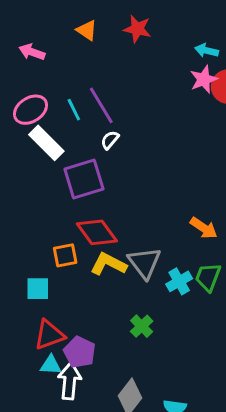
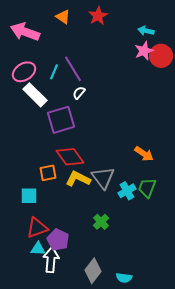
red star: (137, 29) -> (98, 16), turned 30
pink arrow: (32, 52) -> (25, 32), size x1.6
cyan line: (74, 110) -> (54, 72), turned 49

